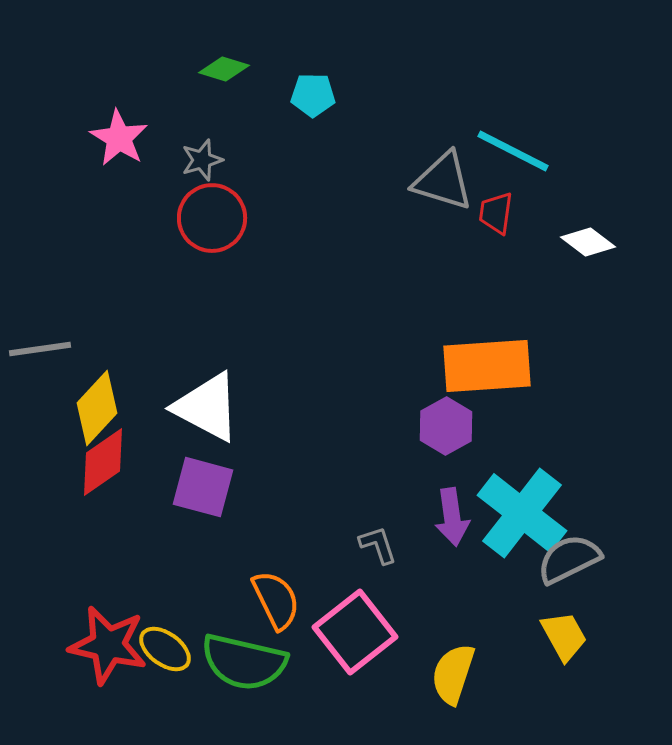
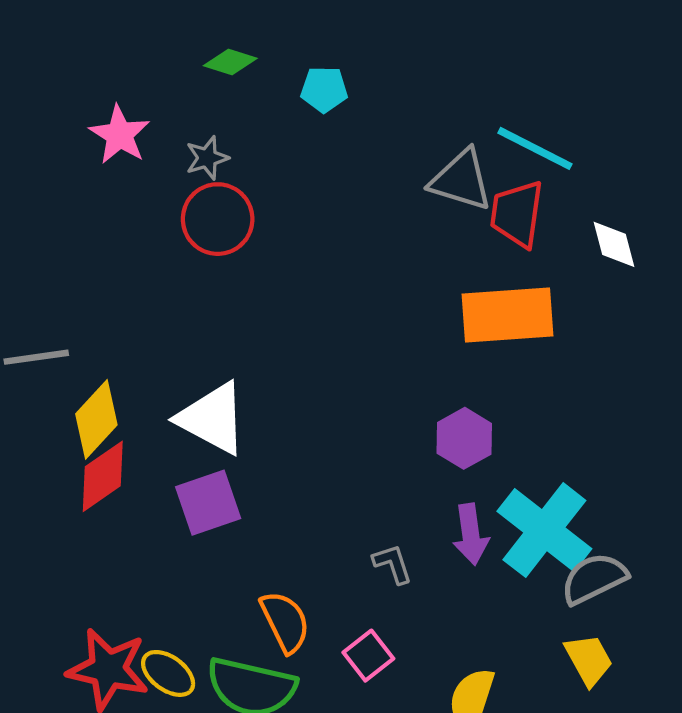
red trapezoid: (496, 213) -> (517, 214), size x1.5
white diamond: (588, 242) -> (614, 244), turned 38
orange rectangle: (487, 366) -> (508, 315), moved
purple square: (203, 487) -> (208, 503), turned -34
pink square: (355, 632) -> (368, 656), size x0.6

